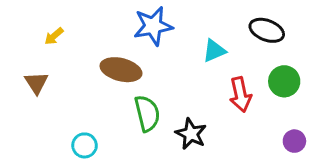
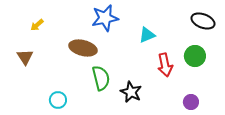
black ellipse: (267, 30) -> (203, 21), moved
purple circle: (294, 141) -> (191, 102), moved

